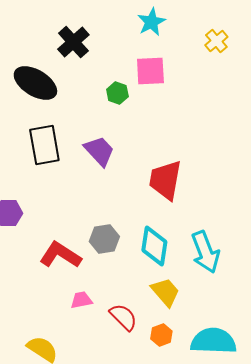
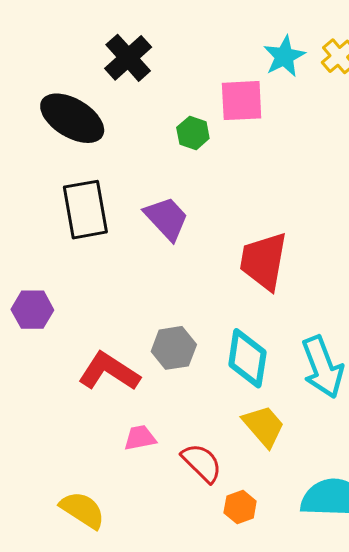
cyan star: (151, 22) -> (284, 56), moved
orange hexagon: (161, 335) -> (240, 507), moved

